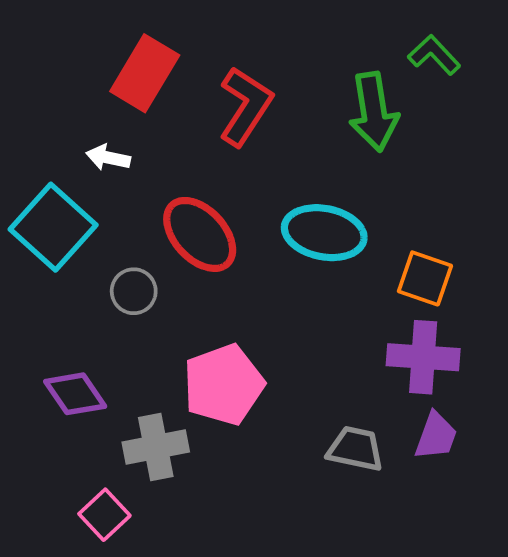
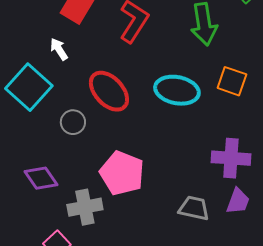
white arrow: (108, 158) -> (59, 49), turned 45
orange square: (425, 278) -> (232, 81), moved
pink pentagon: (223, 385) -> (122, 173), turned -30

